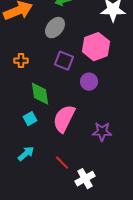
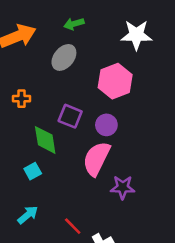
purple square: (64, 61) -> (70, 116), moved
pink semicircle: (64, 119) -> (96, 159), moved

